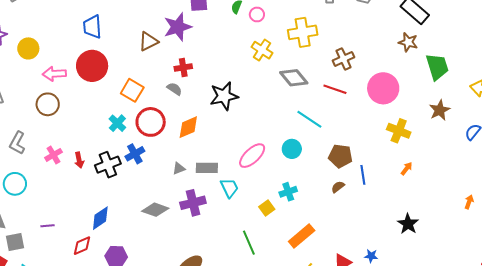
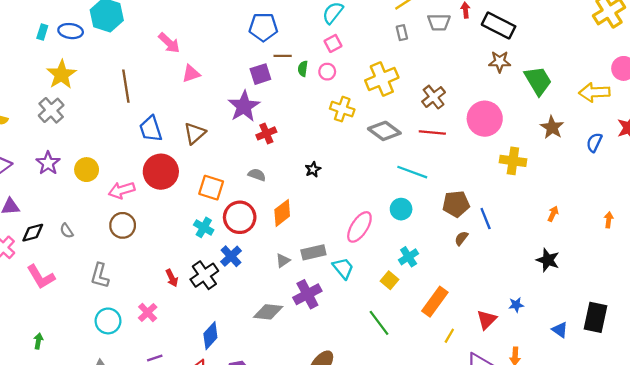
brown triangle: (148, 42) -> (195, 133), moved
red cross: (183, 68) -> (266, 133), moved
black star: (224, 96) -> (313, 169), size x0.5
pink cross: (53, 155) -> (148, 312), moved
orange arrow: (407, 169) -> (553, 214), moved

